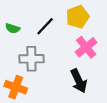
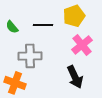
black line: (45, 26) -> (43, 25), turned 48
green semicircle: (13, 28) -> (12, 27), turned 32

